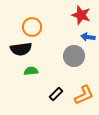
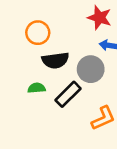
black semicircle: (21, 49) -> (55, 60), moved
black rectangle: (56, 94) -> (68, 94), moved, size x1.5

